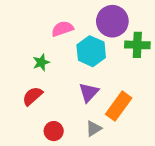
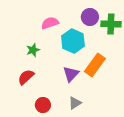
purple circle: (112, 21) -> (90, 17), size x0.7
green cross: (137, 45) -> (111, 24), moved
orange rectangle: (119, 106) -> (95, 65), moved

